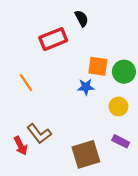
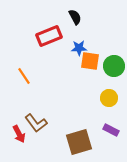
blue star: (86, 87) -> (79, 48), moved

